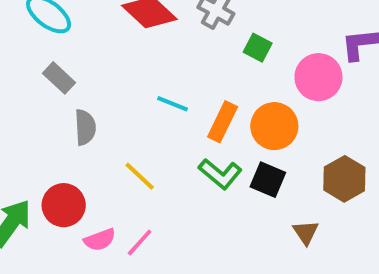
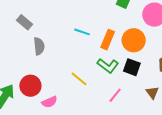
yellow line: (140, 176) -> (79, 79), moved
pink line: (140, 243) -> (115, 95), moved

